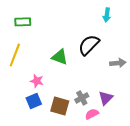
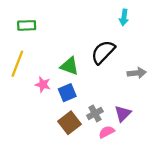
pink star: (37, 81) -> (43, 85), moved
blue square: (34, 101) -> (67, 93), moved
brown square: (60, 106) -> (69, 123), turned 36

